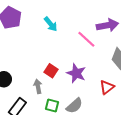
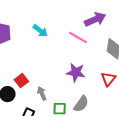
red square: (51, 71) -> (21, 81), moved, turned 32

